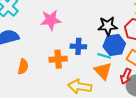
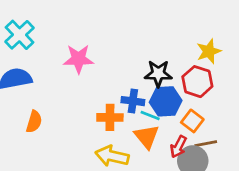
blue cross: (78, 46) -> (133, 101), moved
orange cross: (58, 59) -> (110, 117), moved

